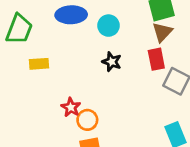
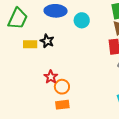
black star: (112, 62) -> (47, 41), moved

